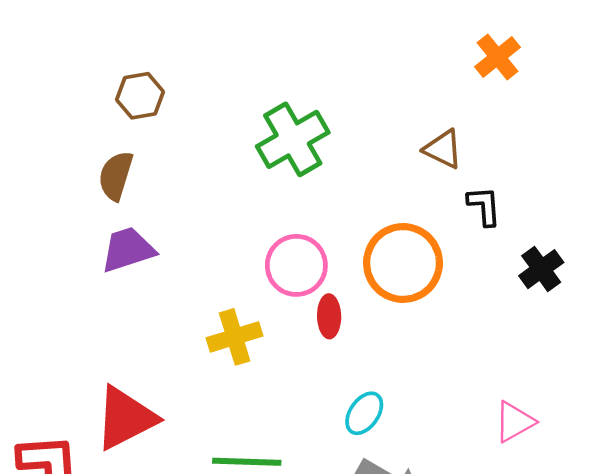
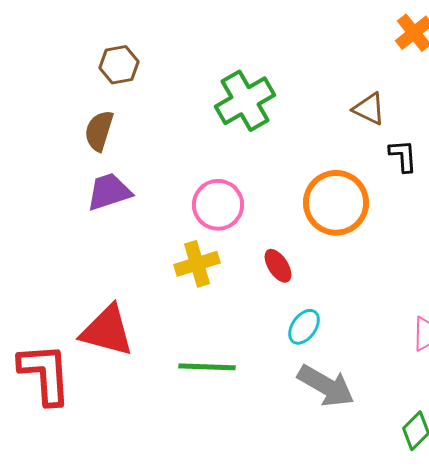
pink circle: (296, 265) -> (218, 205), moved
red ellipse: (329, 316) -> (278, 266), moved, turned -32
red triangle: (125, 418) -> (107, 331), turned 42

